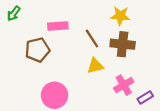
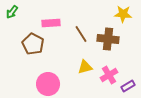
yellow star: (120, 16) -> (123, 14), moved
brown pentagon: (37, 50) -> (33, 44), turned -30
yellow triangle: (95, 66) -> (85, 67), moved

